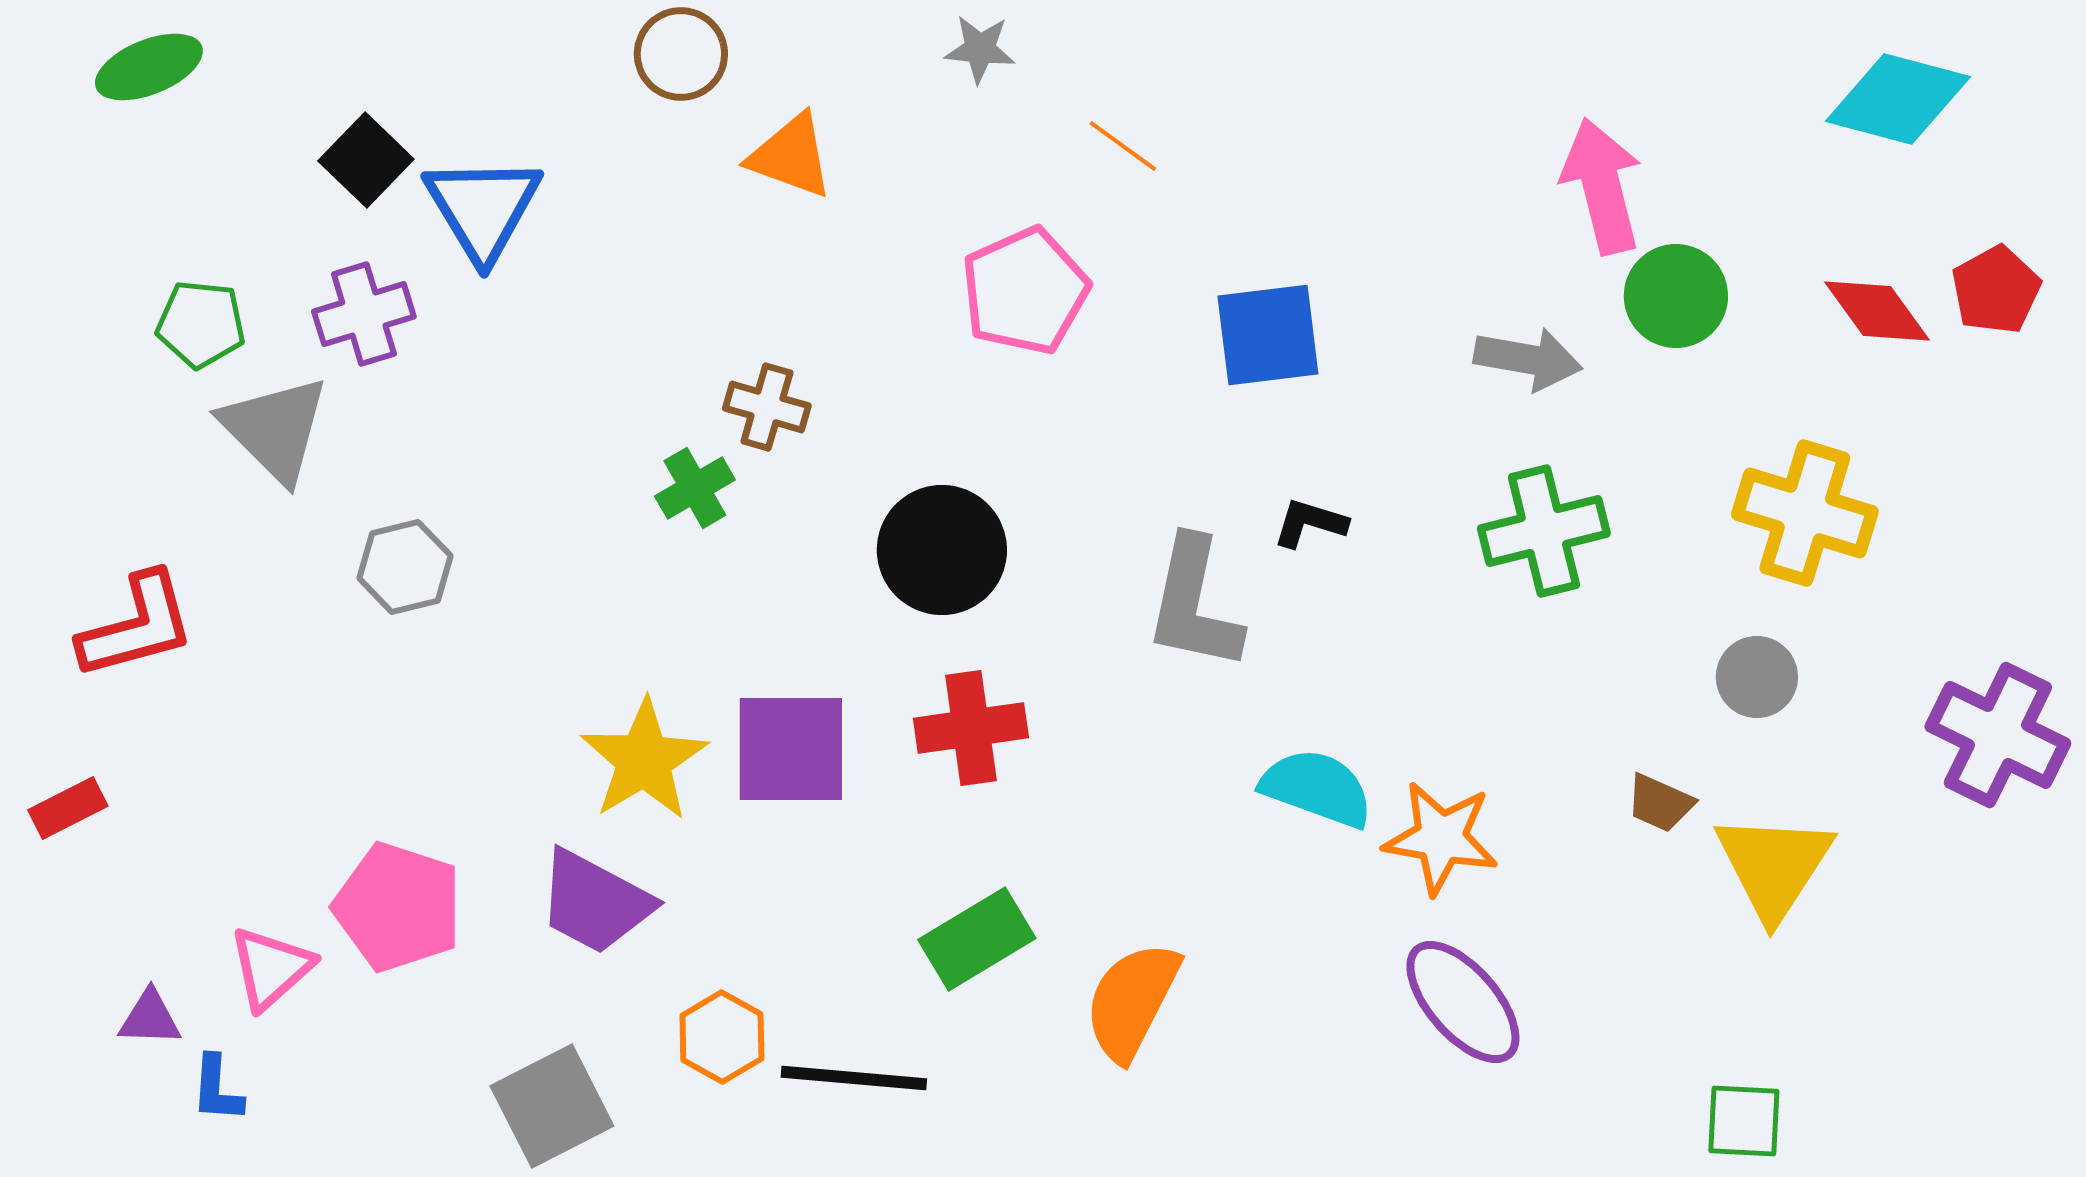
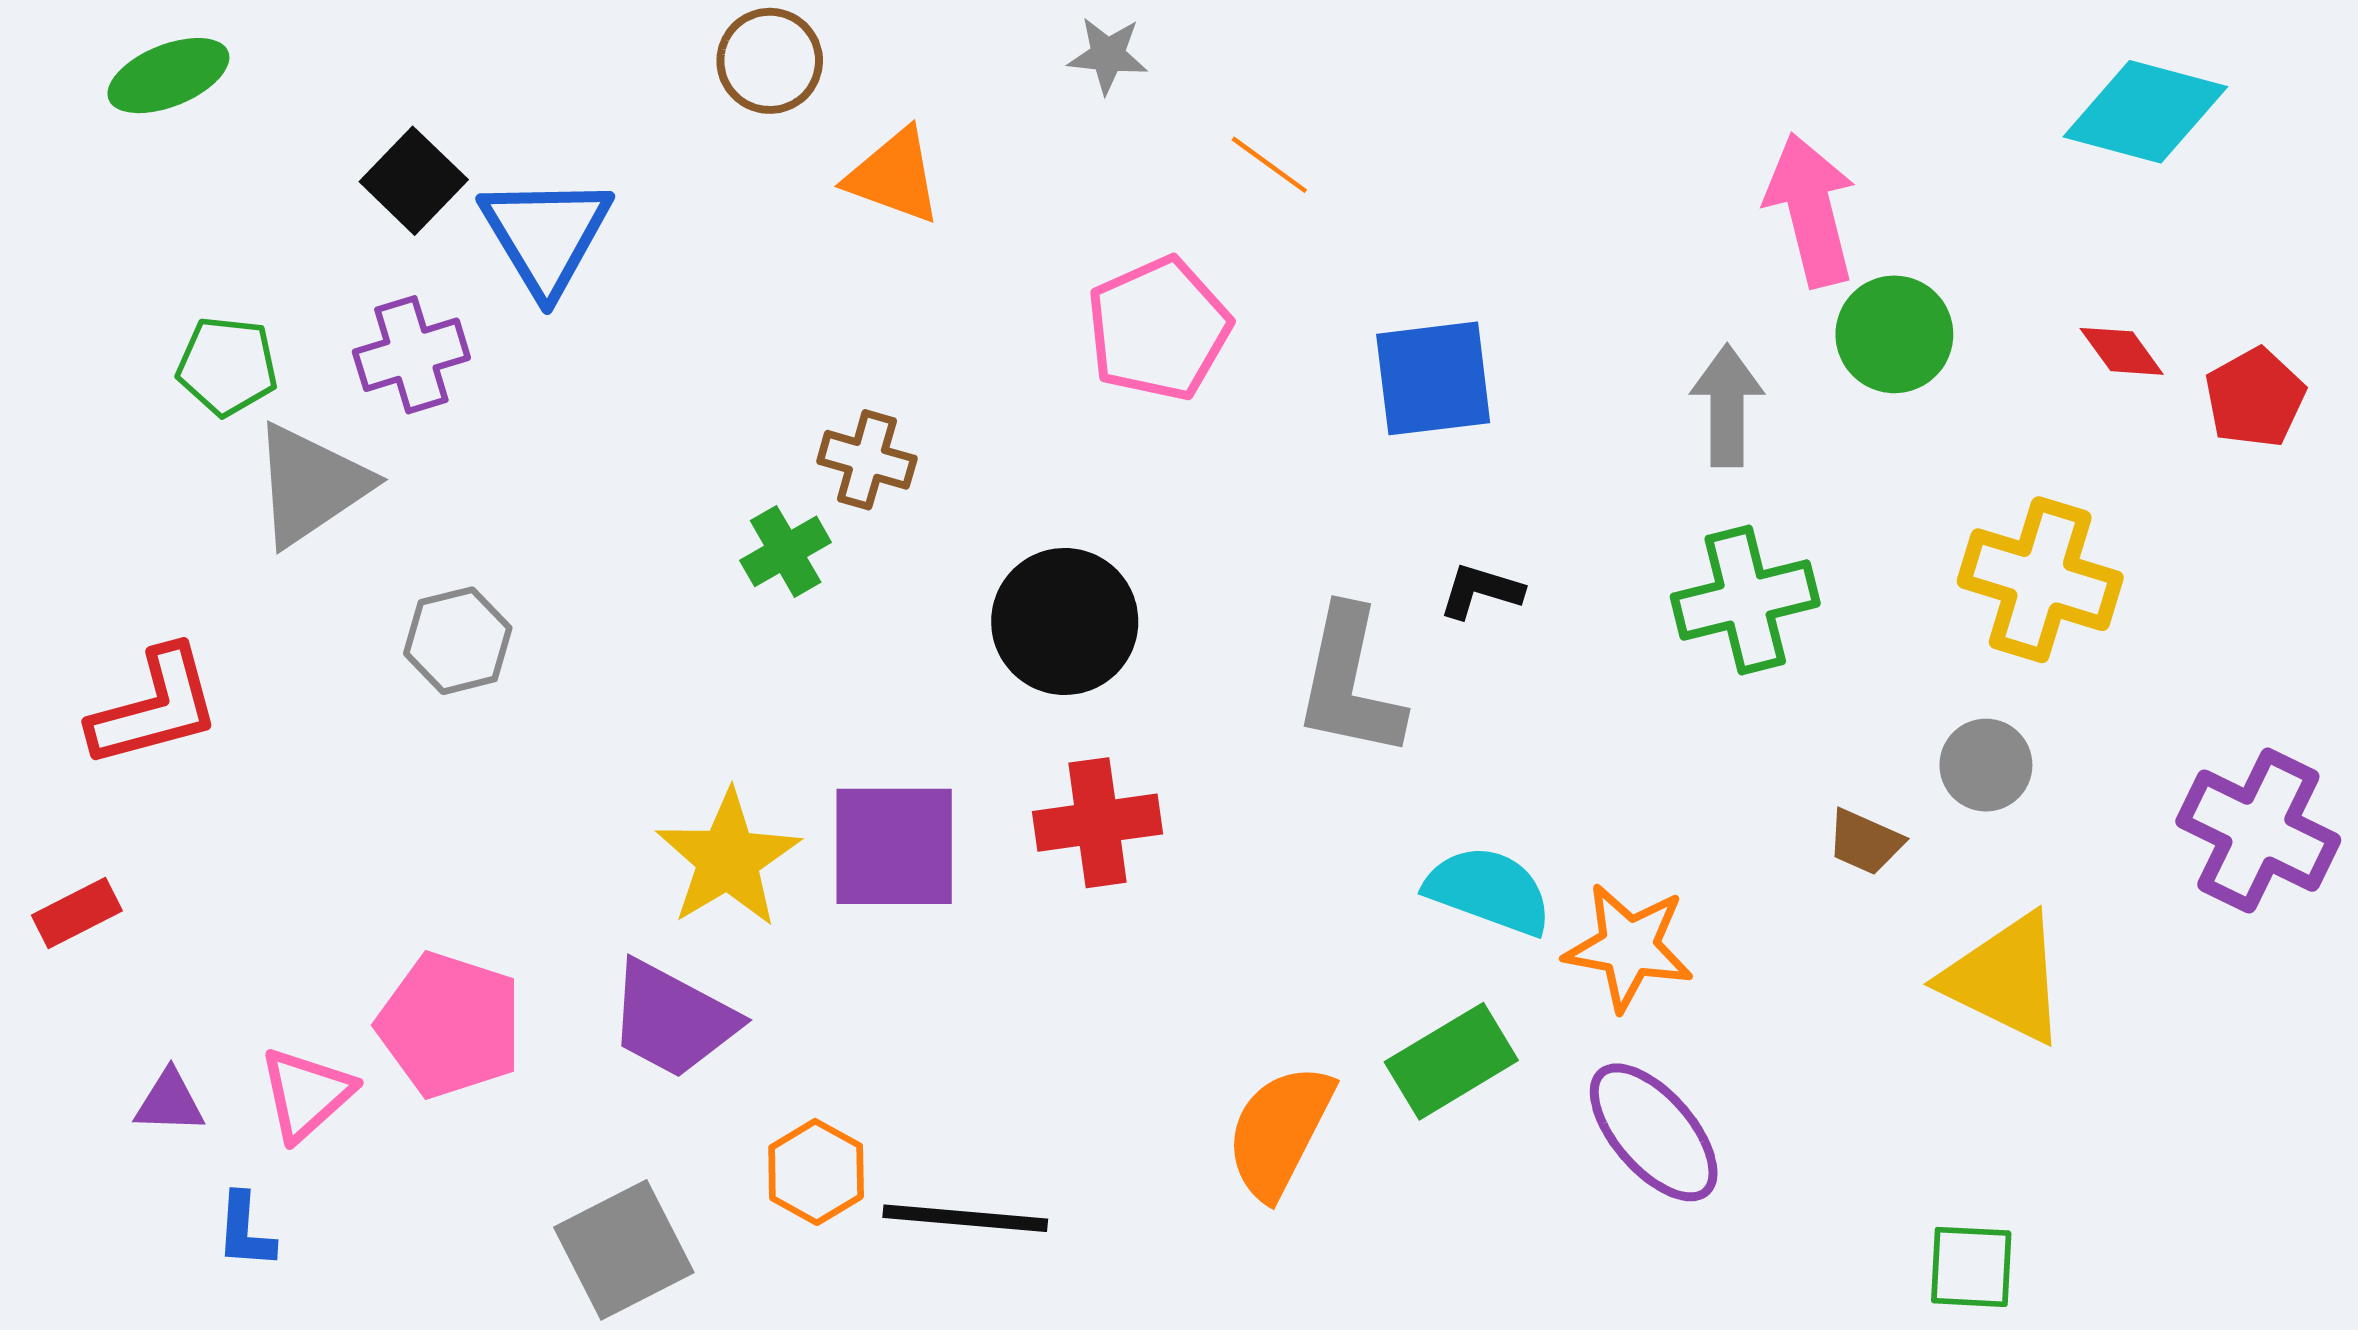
red pentagon: (1996, 290) -> (2255, 398), moved
red diamond: (1877, 311) -> (2122, 351), size x0.7
gray arrow: (1528, 359) -> (1727, 406), turned -100
gray triangle: (275, 429) -> (311, 485), turned 41
brown trapezoid: (1660, 803) -> (1865, 842), moved
yellow triangle: (1774, 866) -> (2005, 979), turned -37
green rectangle: (977, 939) -> (1451, 1061), moved
purple triangle: (150, 1018) -> (170, 1102), moved

